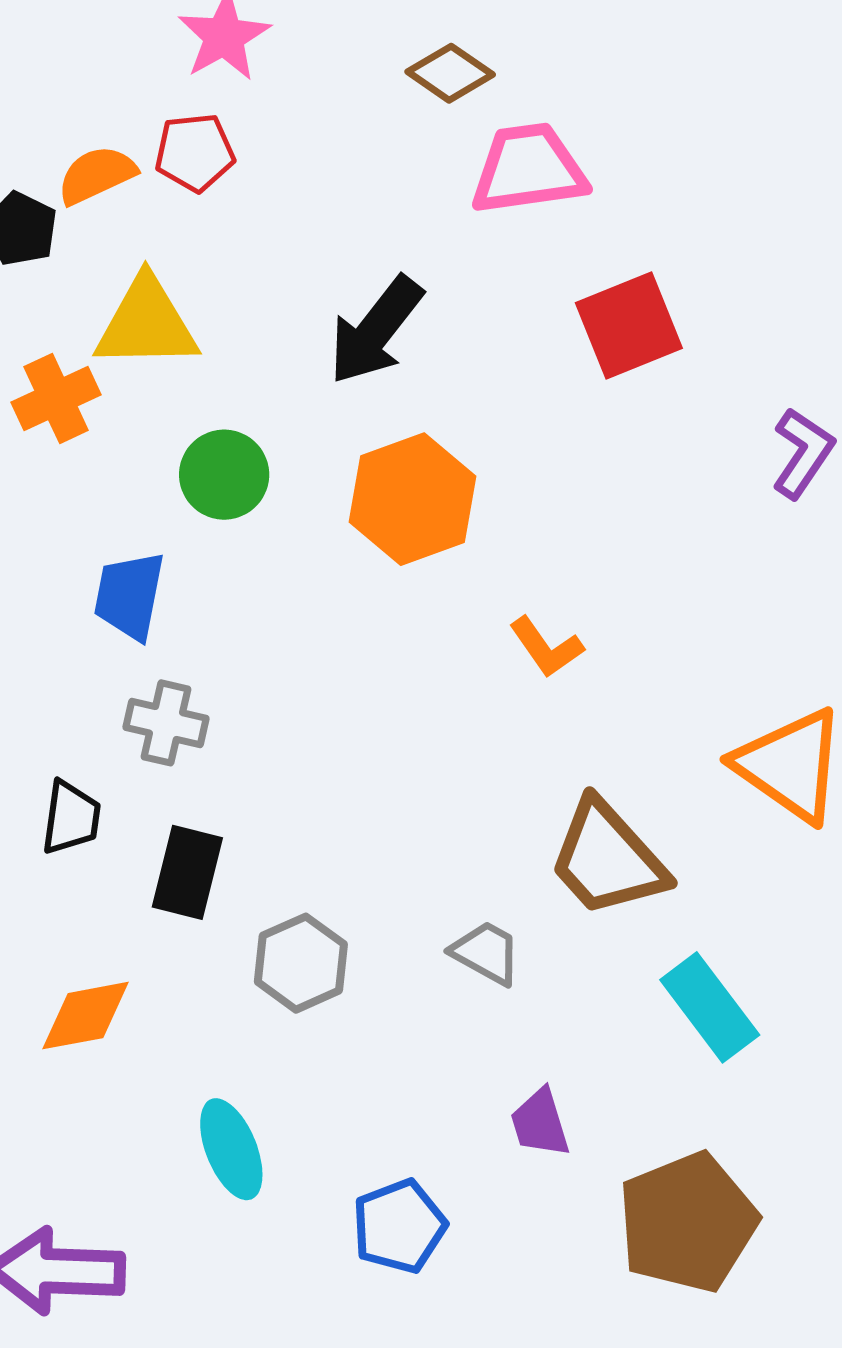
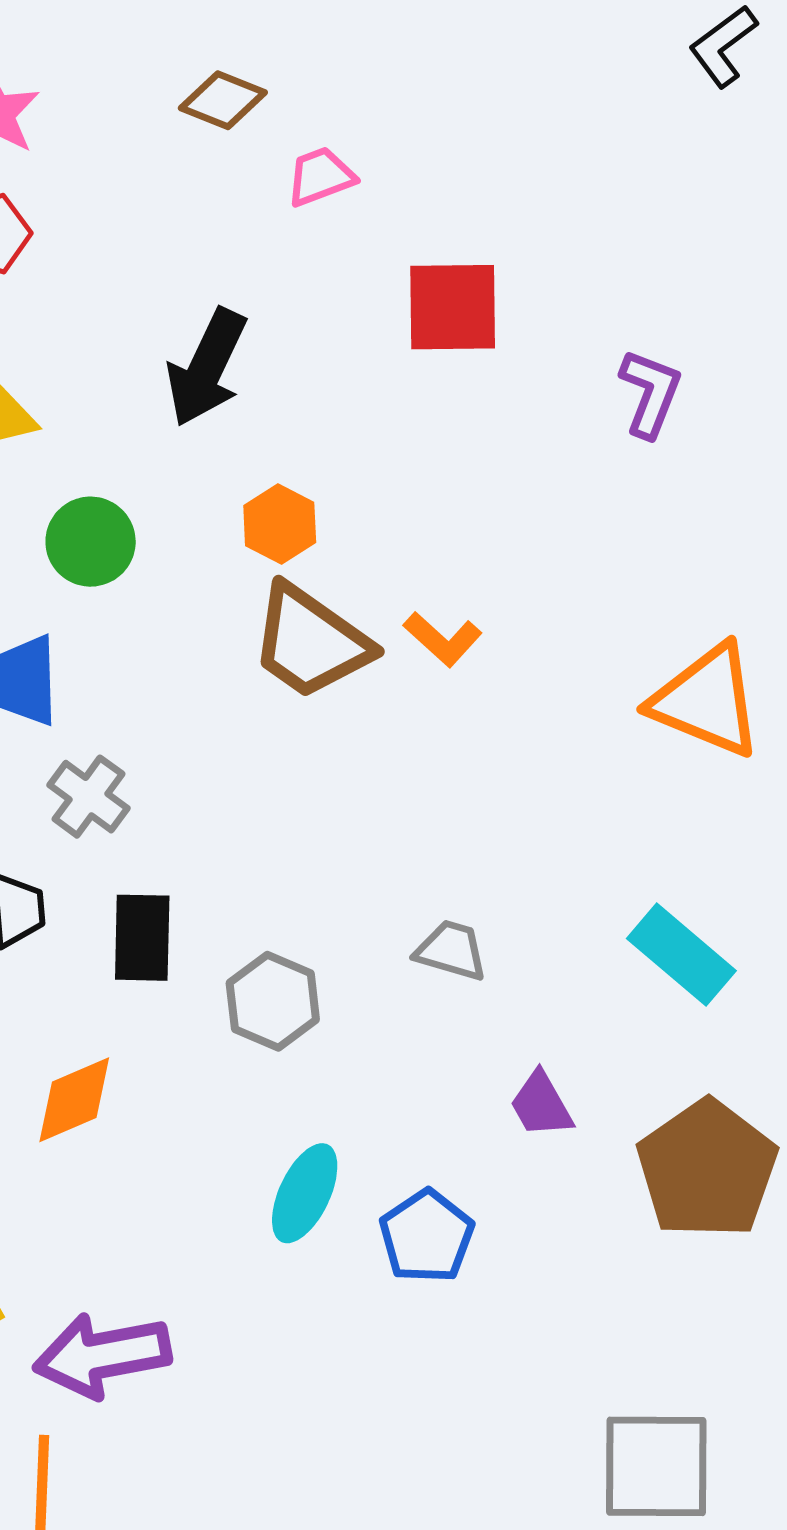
pink trapezoid: (529, 169) -> (320, 177), size x0.6
red square: (629, 326) -> (453, 307), turned 34
orange hexagon: (413, 499) -> (280, 524), size x0.6
gray cross: (166, 723) -> (88, 797), turned 36
brown trapezoid: (607, 859) -> (311, 642), moved
cyan ellipse: (231, 1149) -> (305, 1193), moved, turned 60

